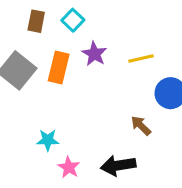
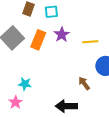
cyan square: (73, 20) -> (51, 12), turned 32
pink star: (69, 167) -> (15, 102), moved

